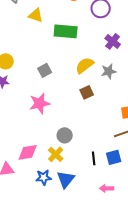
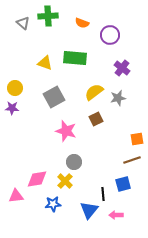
yellow triangle: (36, 15) -> (45, 63), moved
gray square: (45, 70) -> (54, 97), size x1.5
pink star: (40, 103) -> (66, 131), moved, turned 30
black line: (94, 158) -> (103, 194), moved
blue triangle: (66, 179) -> (89, 210), moved

